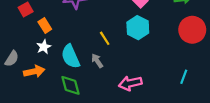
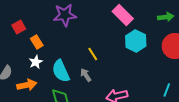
cyan hexagon: (138, 28) -> (136, 41), moved

